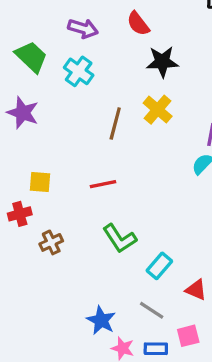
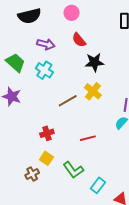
brown line: (115, 124) -> (68, 101), turned 48
yellow square: (40, 182) -> (46, 158), moved, turned 32
red line: (103, 184) -> (88, 138), moved
red cross: (20, 214) -> (47, 133), moved

